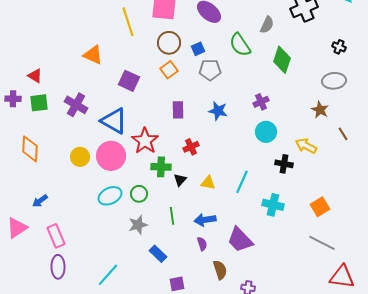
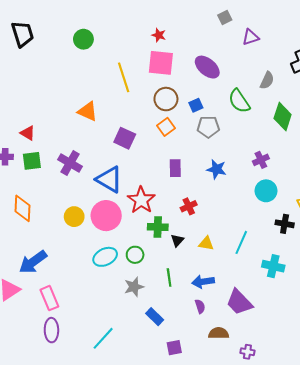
blue arrow: (40, 201) -> (33, 262), size x1.8
brown semicircle: (220, 270) -> (219, 333), turned -72

